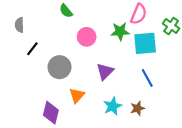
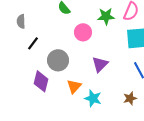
green star: (120, 31) -> (106, 16), moved
cyan star: (113, 106) -> (93, 98), moved, turned -30
purple diamond: (51, 113) -> (41, 81), moved

